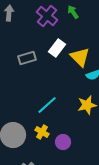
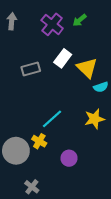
green arrow: (73, 12) -> (80, 20), turned -96
yellow cross: (42, 132) -> (39, 141), moved

